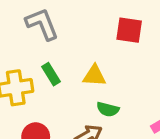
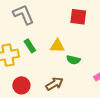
green semicircle: (108, 109) -> (73, 60), moved

